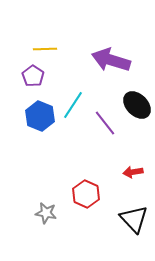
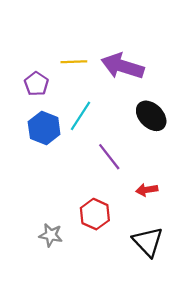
yellow line: (45, 49) -> (74, 62), moved
purple line: (105, 123) -> (109, 157), moved

